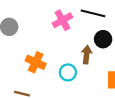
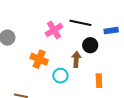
orange cross: (36, 62) -> (39, 59), moved

